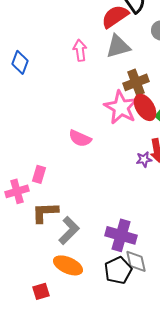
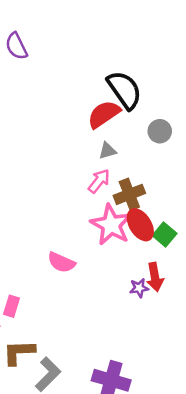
gray triangle: (118, 46) -> (107, 151), size x0.6
pink arrow: (80, 50) -> (99, 181), moved, turned 45

